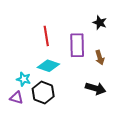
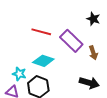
red line: (46, 36) -> (41, 32), turned -66
purple rectangle: (77, 45) -> (71, 41), turned -45

